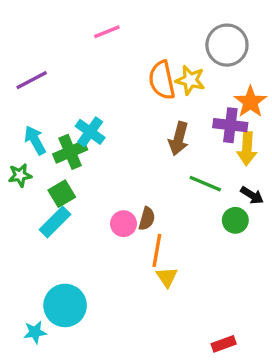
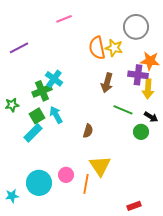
orange star: (250, 102) -> (150, 61), turned -30
cyan arrow: (35, 140) -> (56, 115), moved
pink circle: (123, 224) -> (66, 175), moved
orange line: (157, 250) -> (86, 184), moved
yellow triangle: (167, 277) -> (100, 166), size x1.6
cyan star: (35, 332) -> (12, 196), moved

